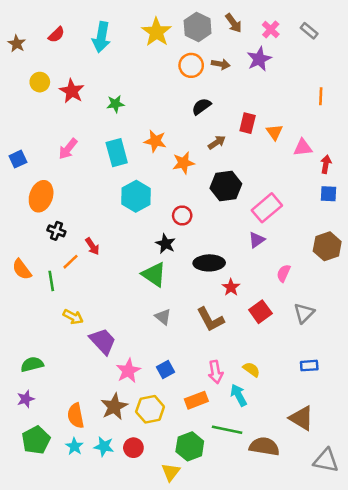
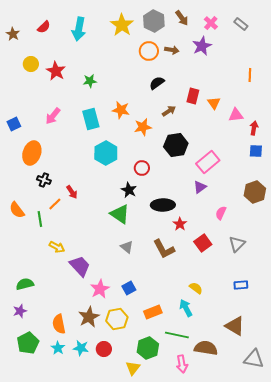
pink arrow: (216, 372) -> (182, 364), moved

